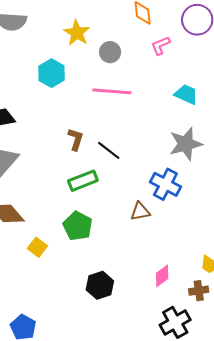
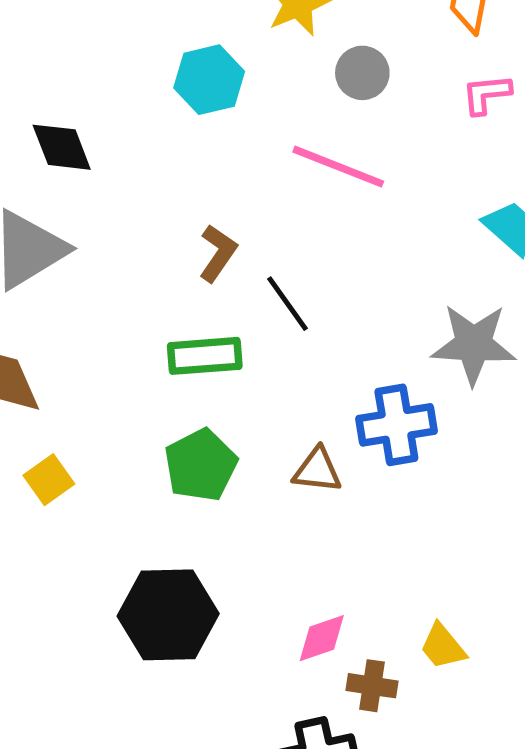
blue cross: (165, 184) -> (396, 425), turned 36
green pentagon: (78, 226) -> (201, 465), moved
black hexagon: (100, 285) -> (168, 615), size x1.4
brown cross: (199, 291) -> (372, 686), moved

